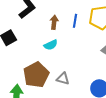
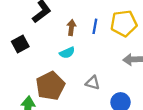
gray triangle: (63, 79) -> (93, 83), moved

